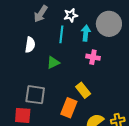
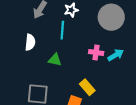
cyan arrow: (86, 33) -> (116, 55), moved, turned 56
green triangle: (53, 63) -> (55, 60), turned 40

